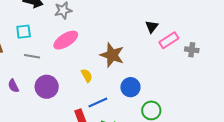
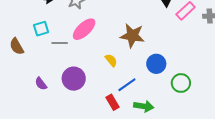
gray line: (32, 56) -> (60, 43), moved

